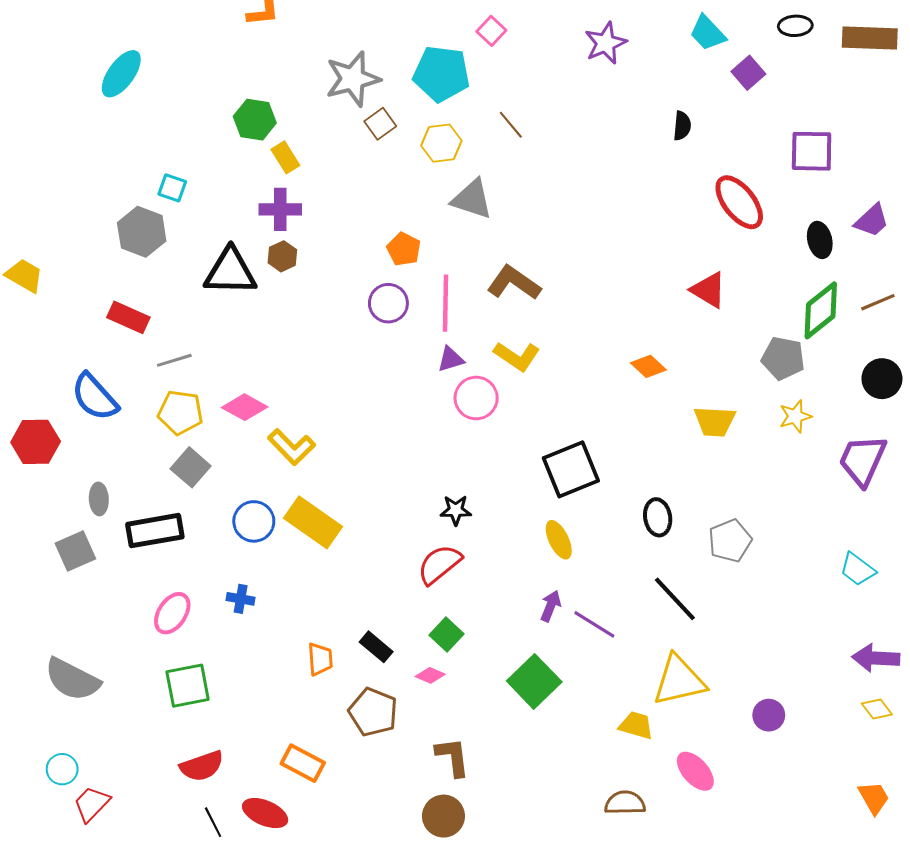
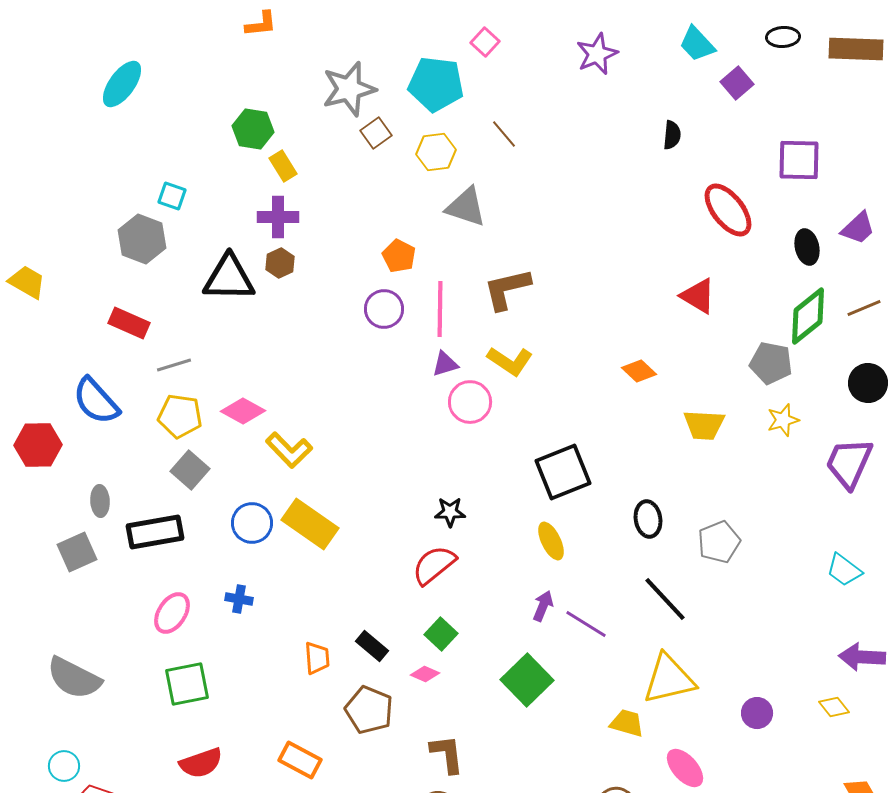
brown L-shape: (514, 283) -> (507, 289), turned -48
yellow diamond: (877, 709) -> (834, 707), moved

